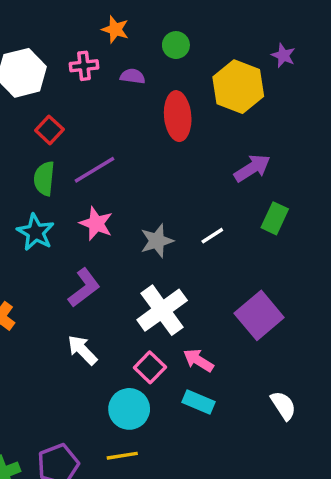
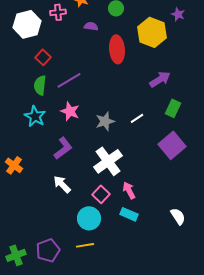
pink cross: (84, 66) -> (58, 12), moved
purple square: (259, 315) -> (172, 145), moved
pink arrow: (198, 360) -> (129, 190), turned 30

